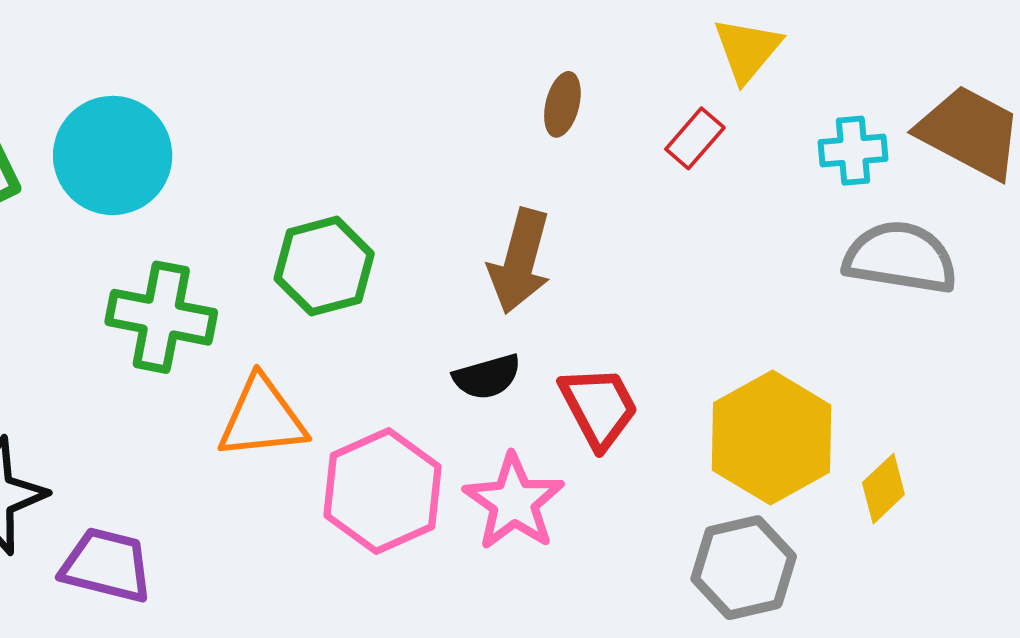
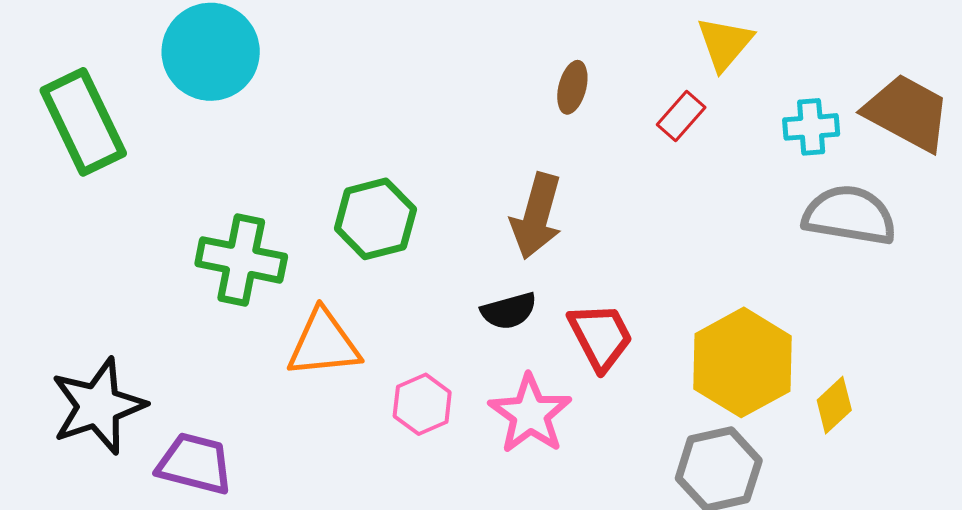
cyan circle: (113, 155) -> (211, 52), moved
pink hexagon: (382, 491) -> (422, 404), size x0.6

